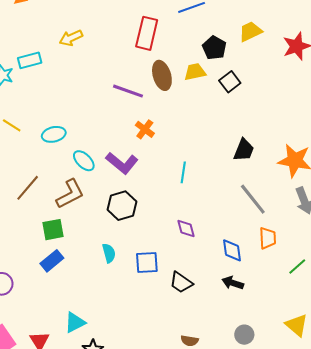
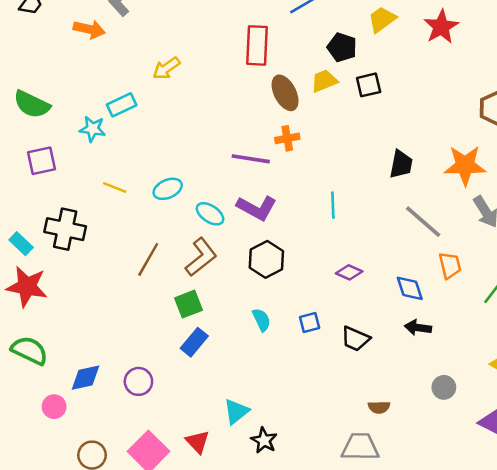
black square: (230, 82) -> (369, 85), turned 35
purple line: (128, 91) -> (251, 159), moved
orange cross: (145, 129) -> (287, 138), moved, turned -36
purple diamond: (186, 229) -> (349, 272), turned -40
blue square: (147, 263) -> (310, 322), size x0.7

